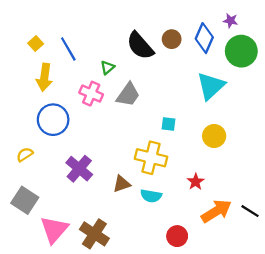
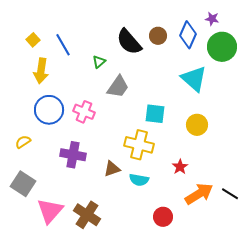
cyan triangle: (211, 86) -> (194, 79), turned -36
pink cross: (91, 94) -> (84, 112), moved
cyan square: (168, 124) -> (155, 114), size x1.5
purple cross: (79, 169) -> (73, 155), turned -30

